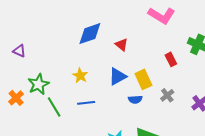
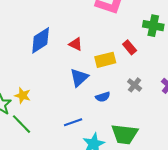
yellow star: (80, 76) -> (23, 95), moved
yellow rectangle: (143, 79) -> (105, 60), moved, turned -66
blue line: (86, 103) -> (73, 122), moved

